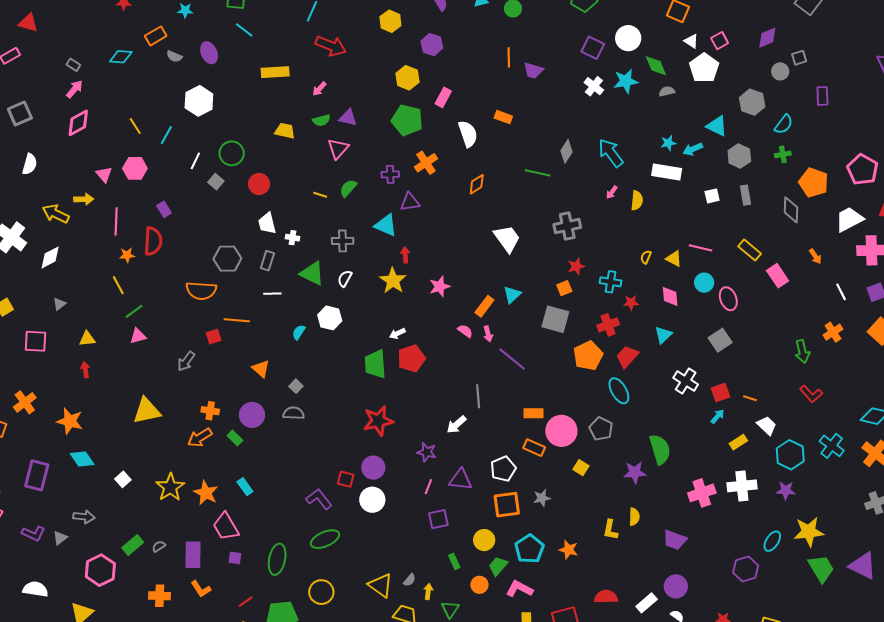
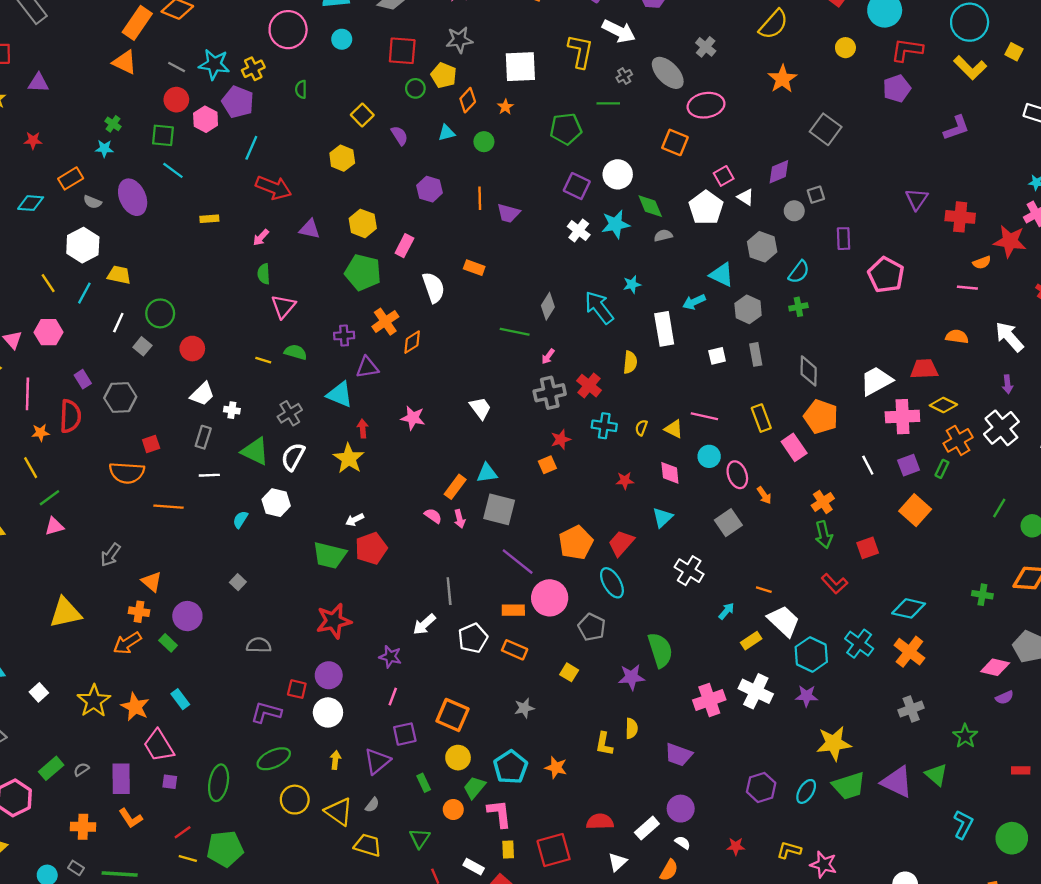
white triangle: (691, 41) -> (746, 197), moved
purple hexagon: (432, 45) -> (430, 189), moved
purple ellipse: (209, 53) -> (133, 197), size x1.4
yellow rectangle: (275, 72) -> (209, 219), size x0.6
white hexagon: (199, 101) -> (83, 245), moved
purple triangle: (348, 118) -> (310, 229), moved
green semicircle: (321, 120) -> (264, 274), turned 102
yellow trapezoid: (285, 131) -> (119, 275), moved
cyan star: (668, 143) -> (632, 284), moved
pink pentagon: (863, 170) -> (886, 275), moved
white rectangle: (667, 172) -> (664, 329), turned 72
orange pentagon: (814, 183) -> (821, 417), moved
orange diamond: (477, 184) -> (412, 342), moved
green semicircle: (348, 188) -> (296, 352), turned 66
pink arrow: (612, 192) -> (548, 356), moved
white trapezoid: (267, 223) -> (202, 394), turned -120
white trapezoid: (507, 239) -> (480, 408), size x0.7
gray cross: (343, 241) -> (290, 413), turned -30
yellow rectangle: (750, 250) -> (761, 418), turned 30
orange arrow: (815, 256) -> (764, 495), moved
gray hexagon: (227, 259) -> (120, 397), moved
white semicircle: (345, 279) -> (293, 457), size x1.4
cyan cross: (610, 282) -> (604, 426), moved
pink star: (440, 286) -> (413, 418), moved, turned 30
cyan triangle: (512, 295) -> (487, 473), turned 36
gray square: (555, 319) -> (499, 509), moved
red cross: (608, 325) -> (589, 386), moved, turned -30
orange cross: (833, 332) -> (823, 502), moved
red square: (214, 337) -> (151, 444), moved
purple line: (512, 359) -> (518, 562), moved
green trapezoid: (375, 364) -> (330, 555), turned -72
orange triangle: (261, 369) -> (152, 582), moved
red square: (720, 392) -> (868, 548), moved
gray semicircle: (294, 413) -> (259, 645), moved
white trapezoid: (767, 426) -> (784, 621), size x1.4
pink circle: (561, 431) -> (550, 598), moved
white pentagon: (503, 469) -> (473, 638), moved
purple triangle: (461, 480) -> (377, 761), moved, turned -45
white cross: (742, 486) -> (756, 691), turned 32
purple L-shape: (319, 499) -> (266, 712), turned -36
orange square: (507, 505) -> (452, 715), moved, turned 32
cyan ellipse: (772, 541) -> (806, 791), moved
green trapezoid: (821, 569) -> (849, 786), turned 104
pink L-shape: (519, 589) -> (499, 814), turned 56
yellow arrow: (428, 591) -> (335, 760), moved
yellow circle: (321, 592) -> (295, 800), moved

